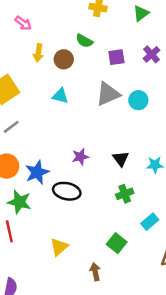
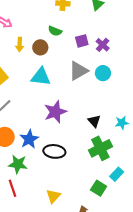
purple cross: (152, 54) -> (103, 45), moved
cyan triangle: (60, 96) -> (41, 77), size x1.5
purple star: (80, 157) -> (55, 112), moved, size x1.6
green cross: (125, 194) -> (100, 148), size x1.6
cyan rectangle: (150, 222) -> (117, 174), moved

